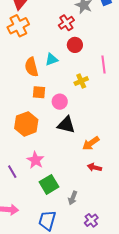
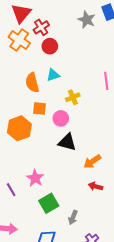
red cross: (66, 23) -> (41, 27), moved
orange cross: (18, 26) -> (19, 40), turned -30
red circle: (75, 45) -> (50, 46), moved
yellow cross: (81, 81) -> (73, 97), moved
orange hexagon: (26, 124) -> (19, 128), moved

